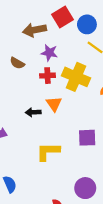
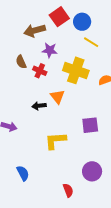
brown semicircle: (17, 63) -> (21, 62), turned 40
red cross: (48, 76) -> (40, 71), moved, turned 32

